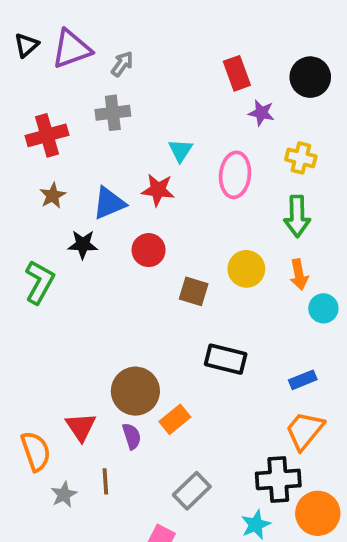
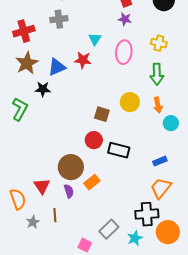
purple star: (261, 113) -> (125, 19), moved
brown star: (53, 196) -> (27, 63), size x1.6
red circle: (149, 250) -> (94, 140), moved
gray rectangle: (192, 491) -> (109, 229), moved

